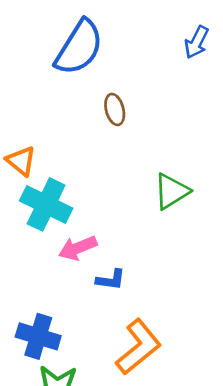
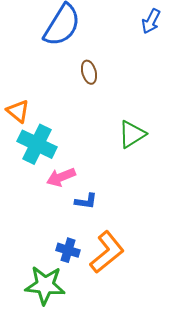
blue cross: (38, 336) -> (68, 250), moved, size x0.7

